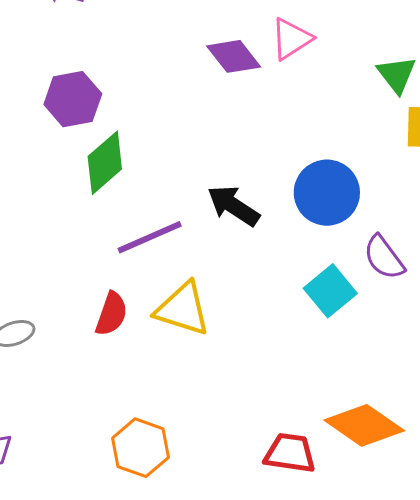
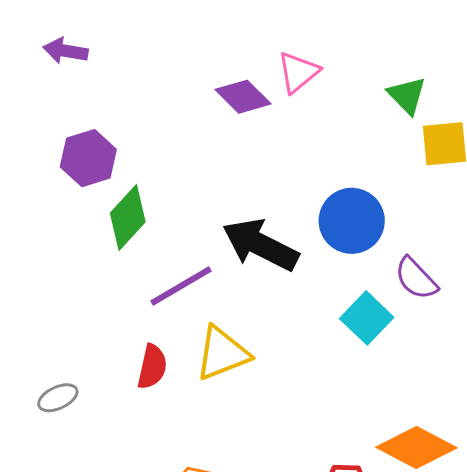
black arrow: (233, 206) -> (260, 245), size x1.4
yellow triangle: (183, 309) -> (222, 353), turned -32

